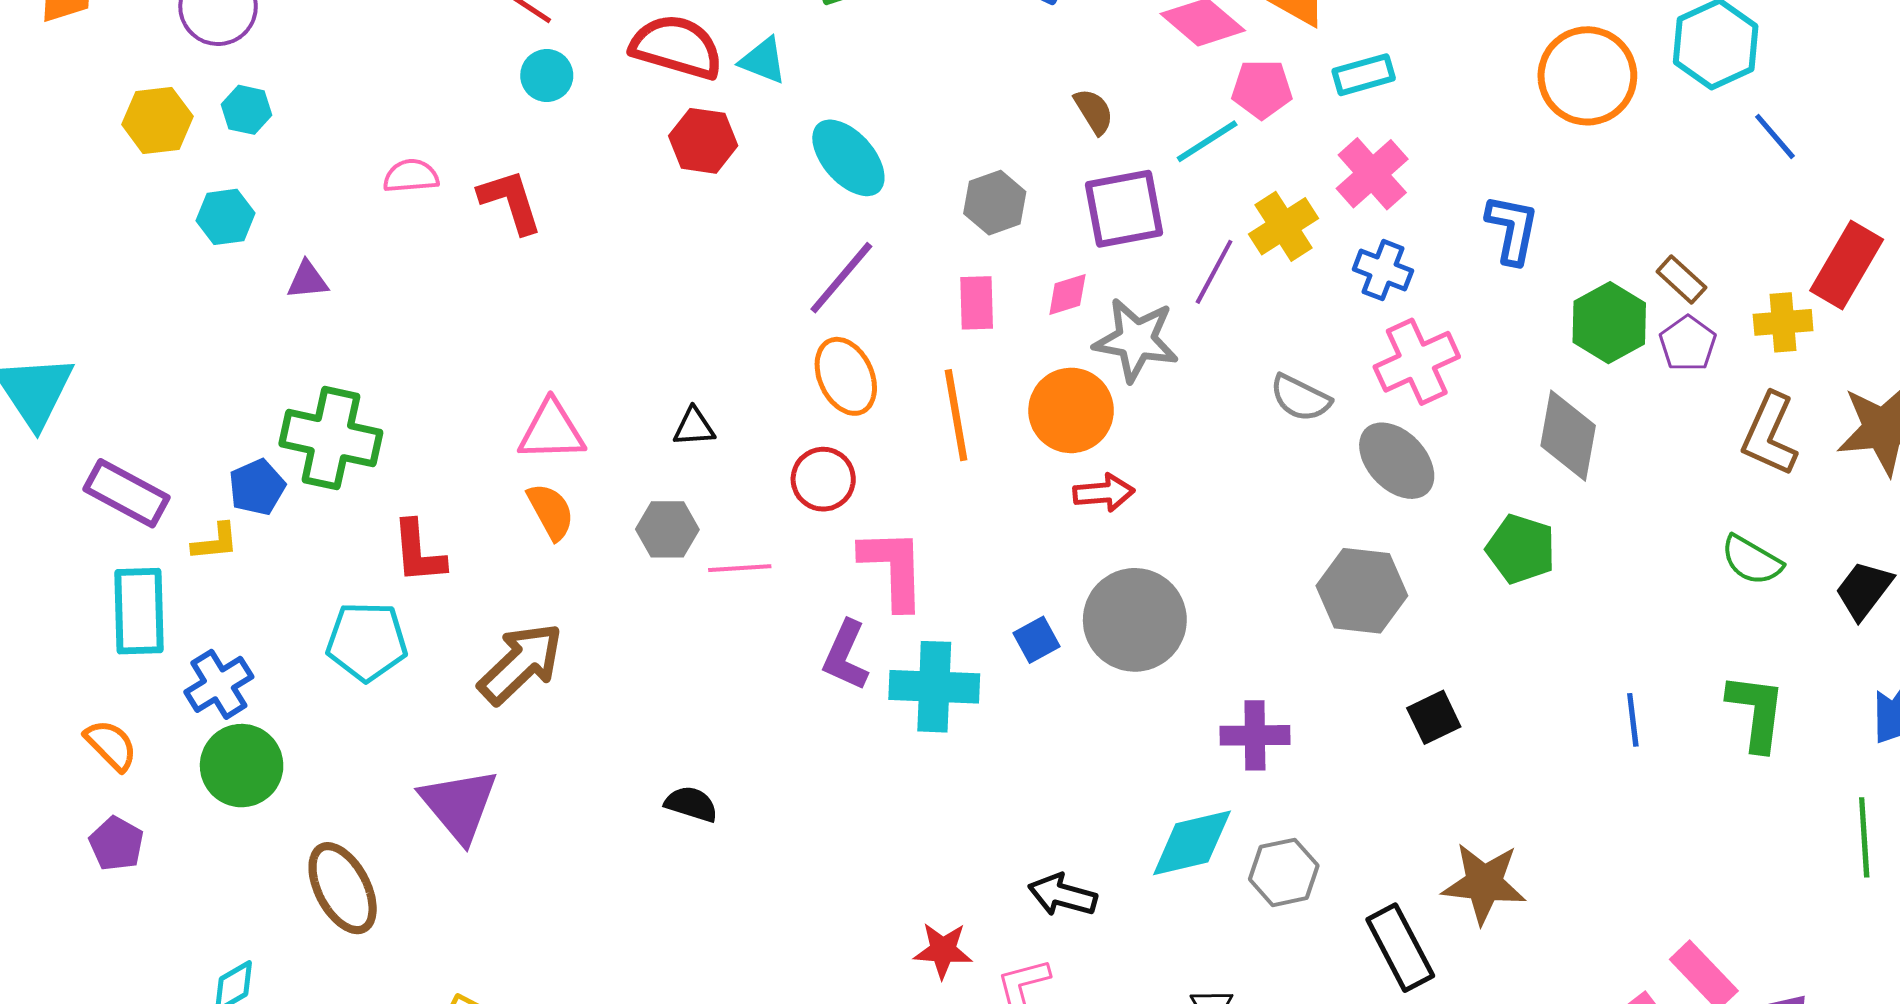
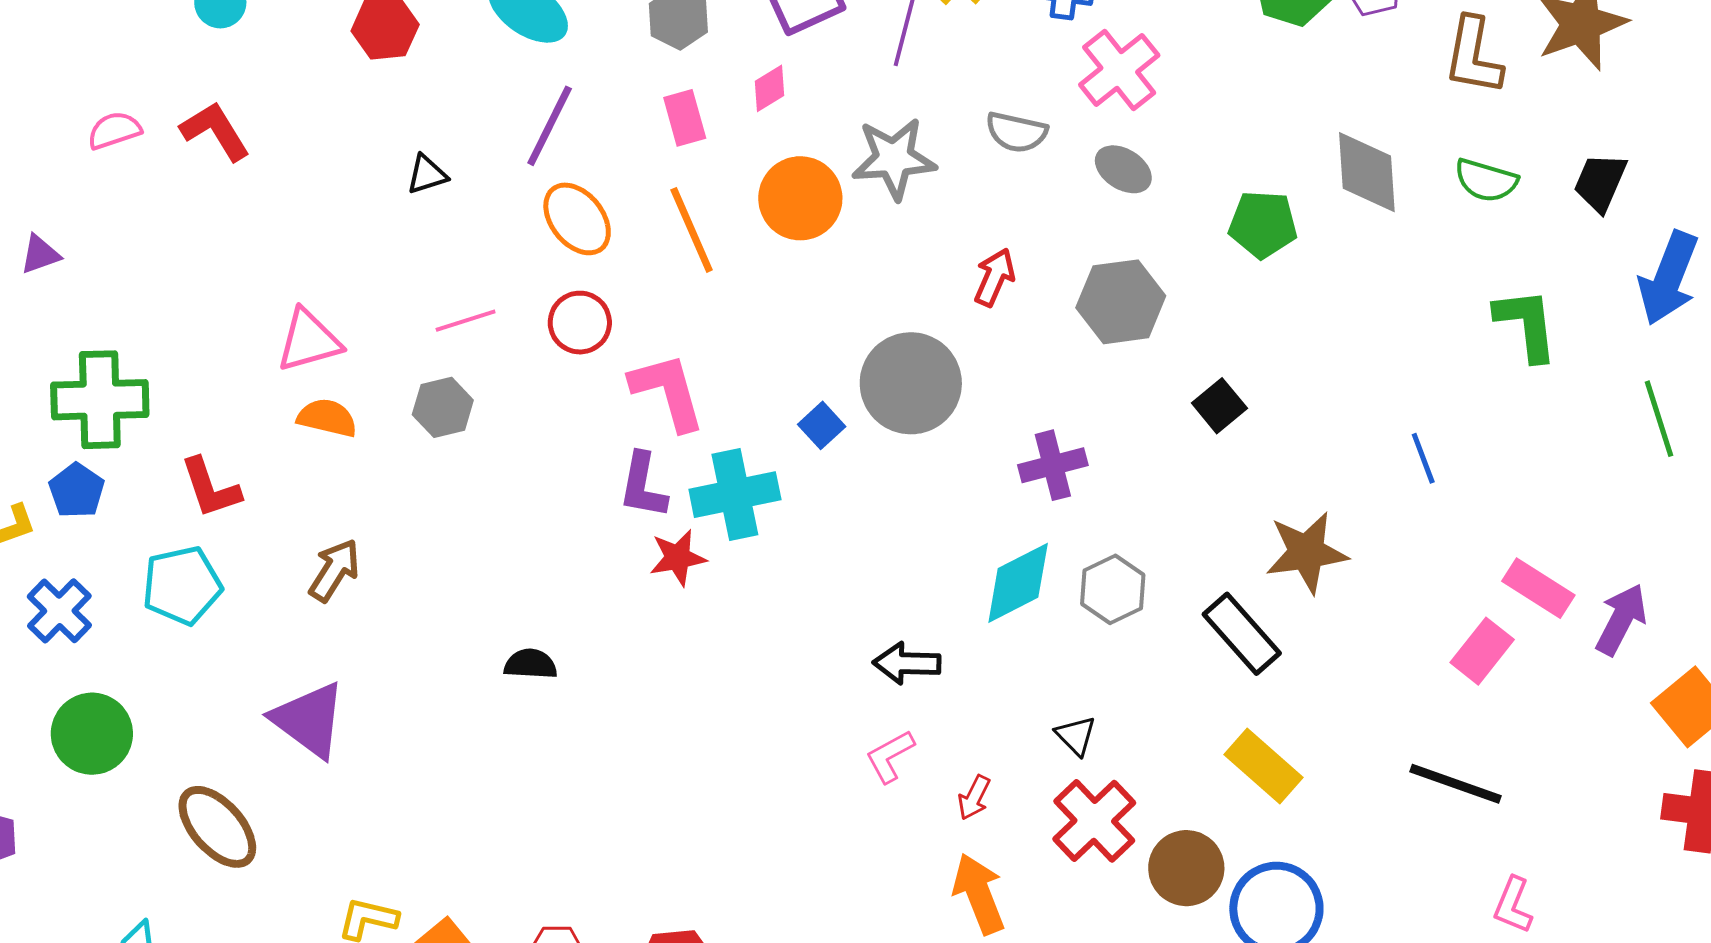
gray star: (1136, 340) -> (894, 159), moved
black triangle: (694, 427) -> (427, 174), moved
gray diamond: (1568, 436) -> (1367, 172), moved
gray ellipse: (1397, 461) -> (1123, 169), size x0.7
blue pentagon: (257, 487) -> (77, 491), moved
red arrow: (1104, 493) -> (994, 277), moved, turned -48
orange semicircle: (551, 511) -> (327, 418), turned -34
pink line: (740, 568) -> (466, 321), moved
brown arrow: (521, 663) -> (334, 570), size x0.7
blue cross: (219, 684) -> (59, 611), moved
blue line: (1633, 720) -> (1423, 458), moved
red star: (943, 950) -> (678, 558), moved

